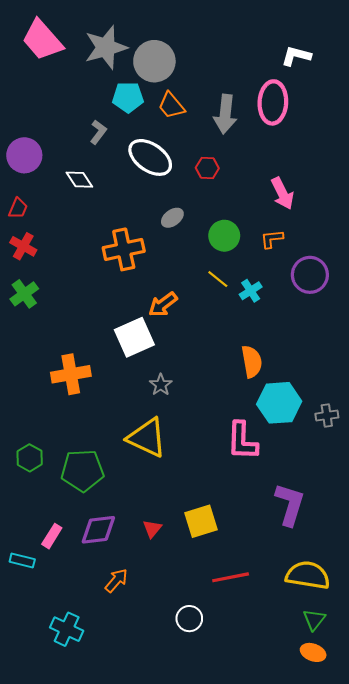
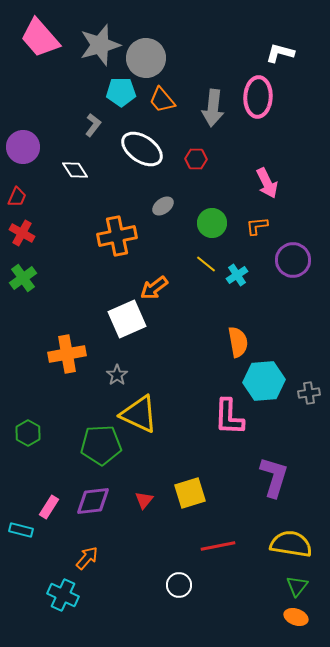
gray star: (161, 385) -> (117, 375), moved
green pentagon: (82, 471) -> (101, 445), moved
orange arrow: (116, 581) -> (87, 558), moved

